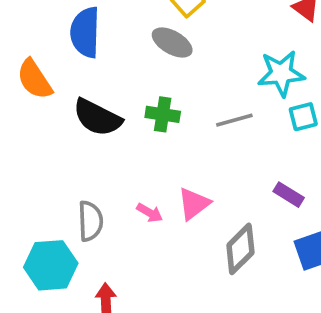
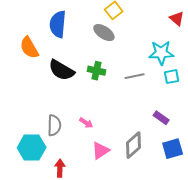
pink triangle: (194, 204) -> (101, 151), moved

